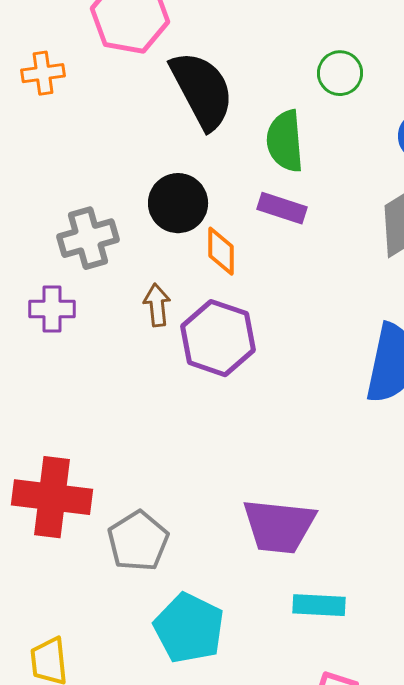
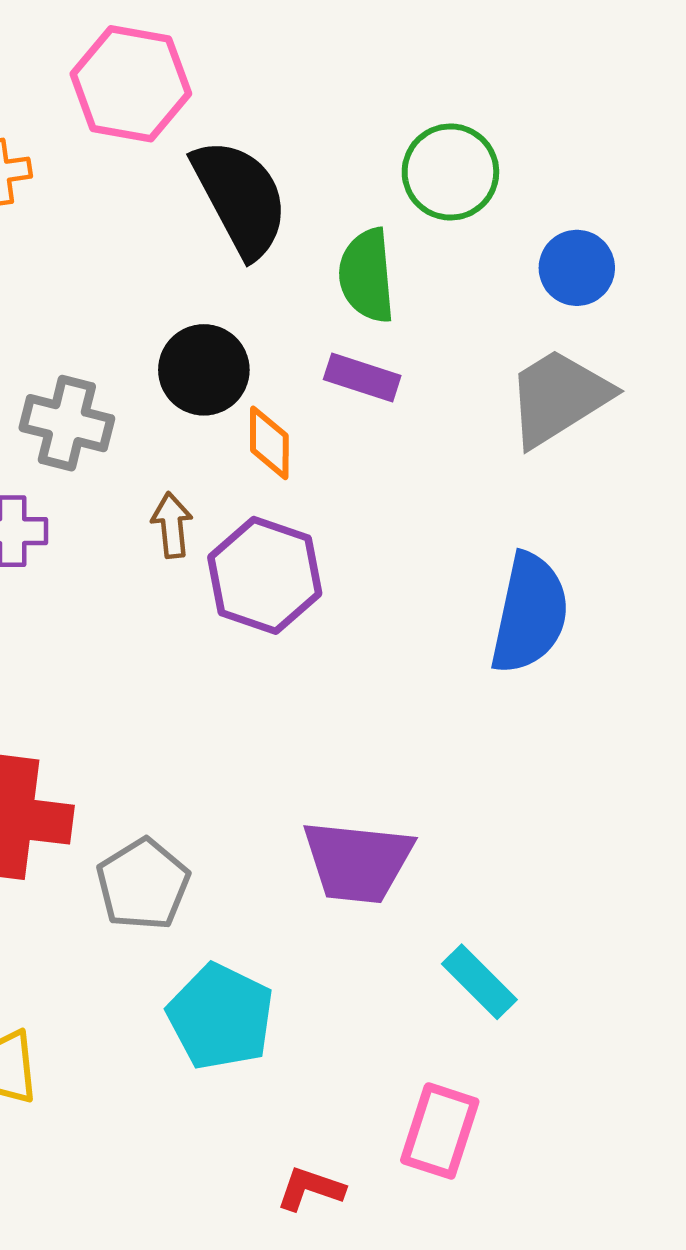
green circle: (340, 73) -> (450, 172), size x1.4
gray cross: (88, 238) -> (67, 423), turned 30
cyan rectangle: (319, 605) -> (479, 982), moved, turned 42

